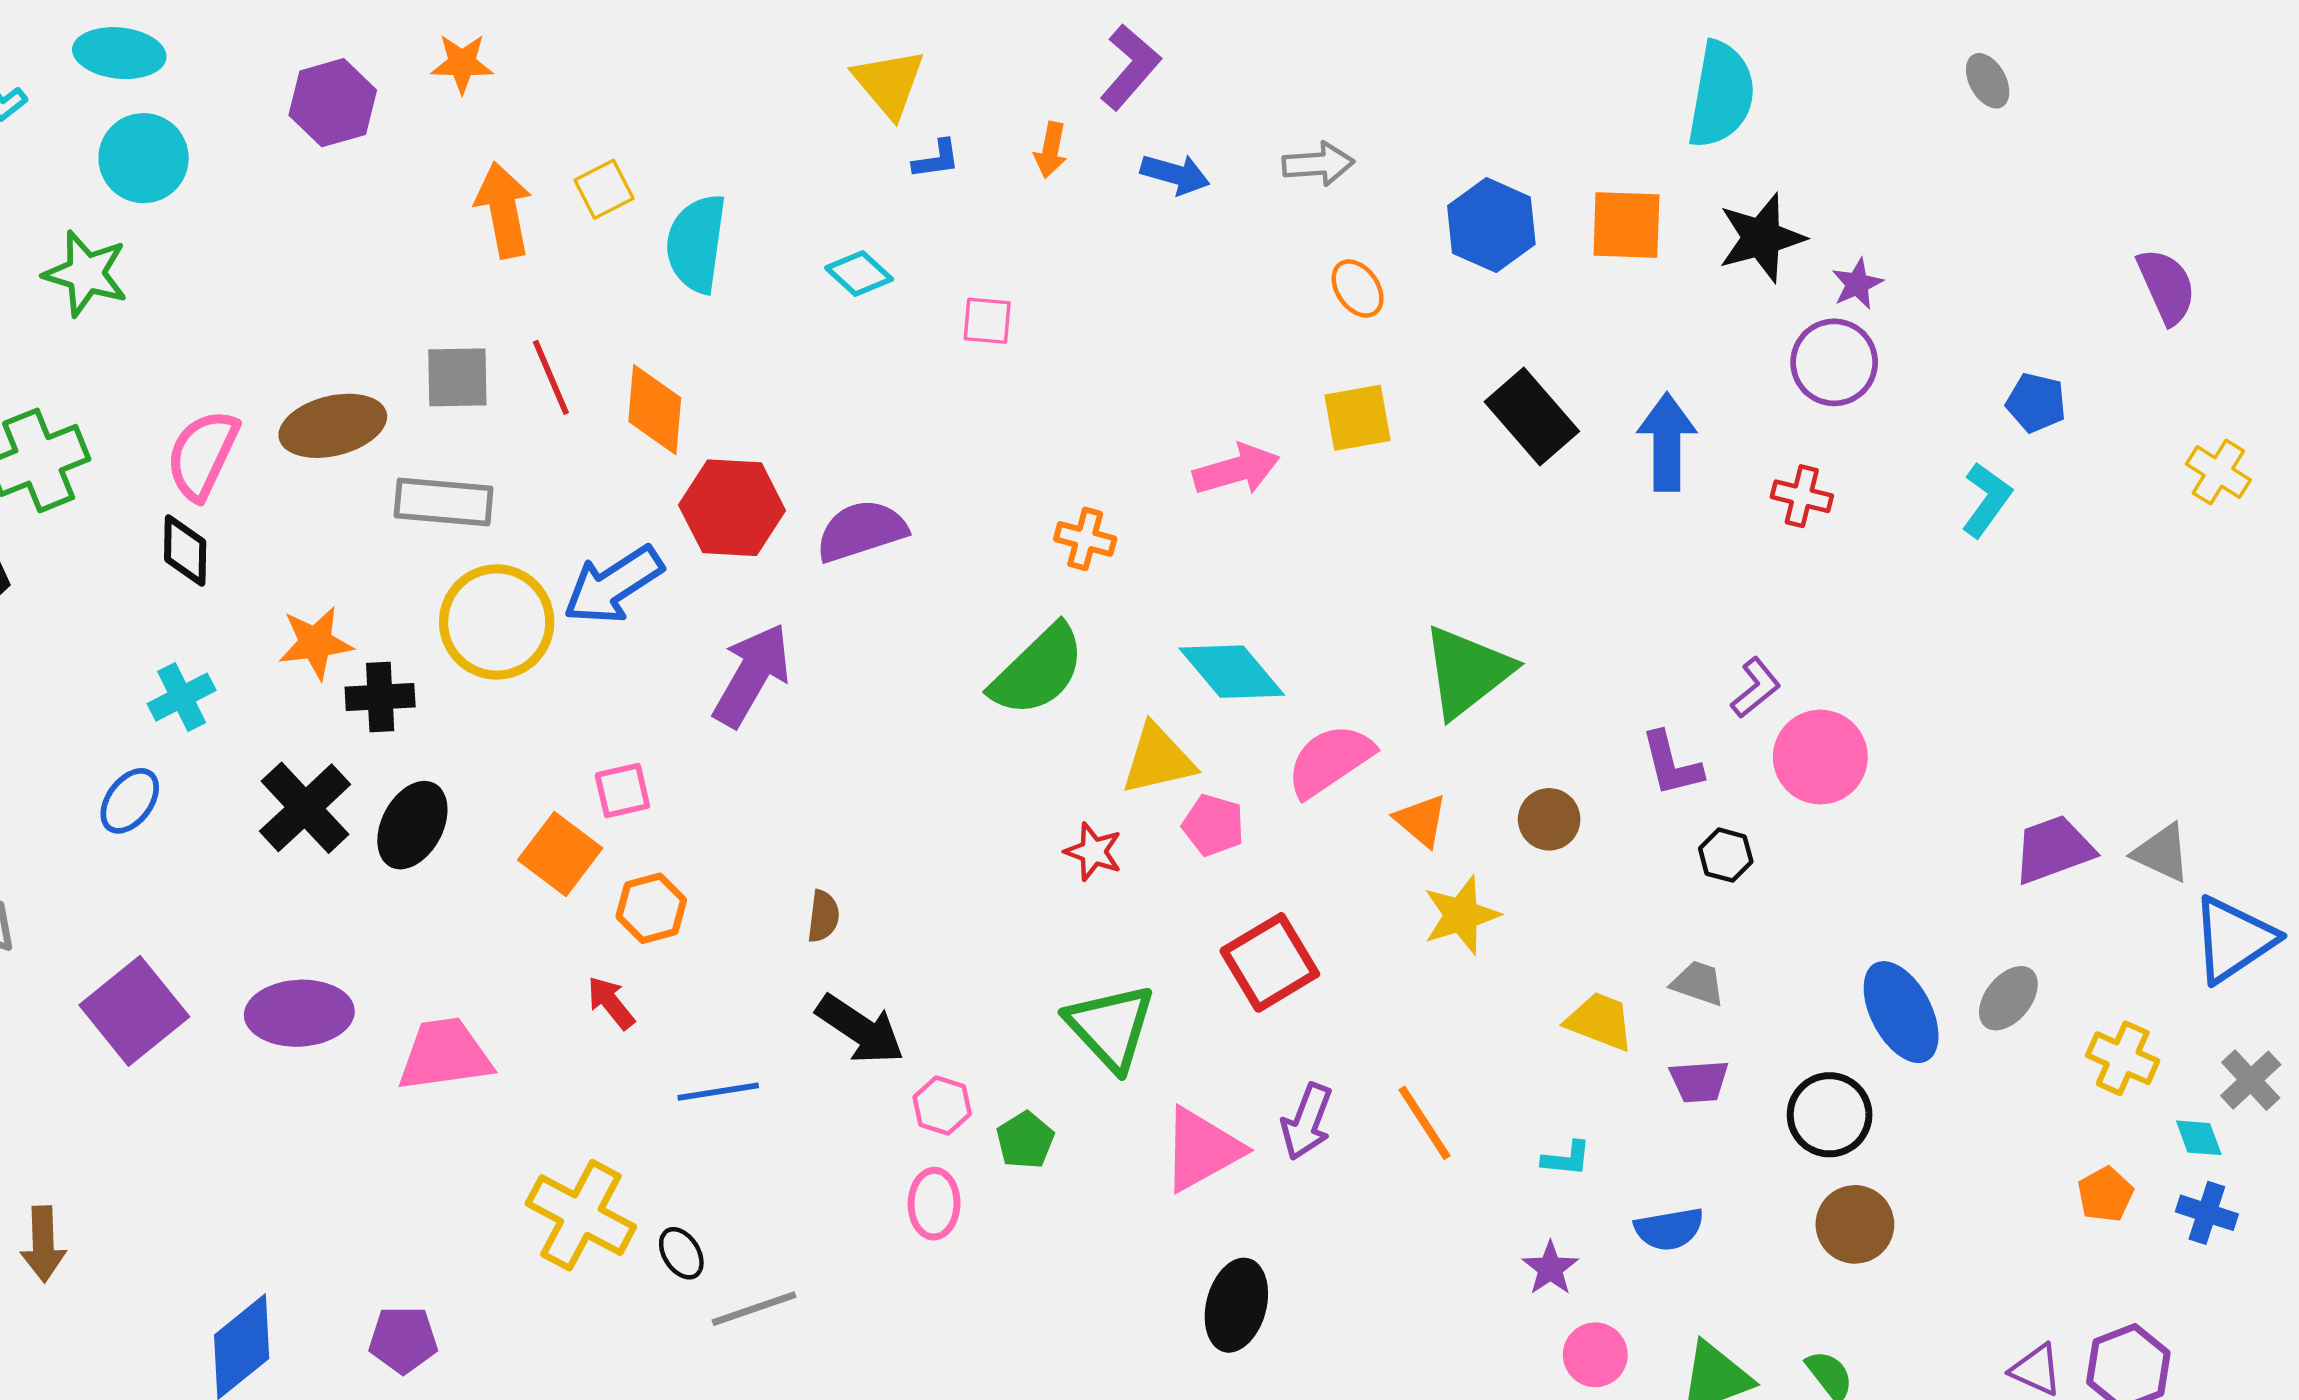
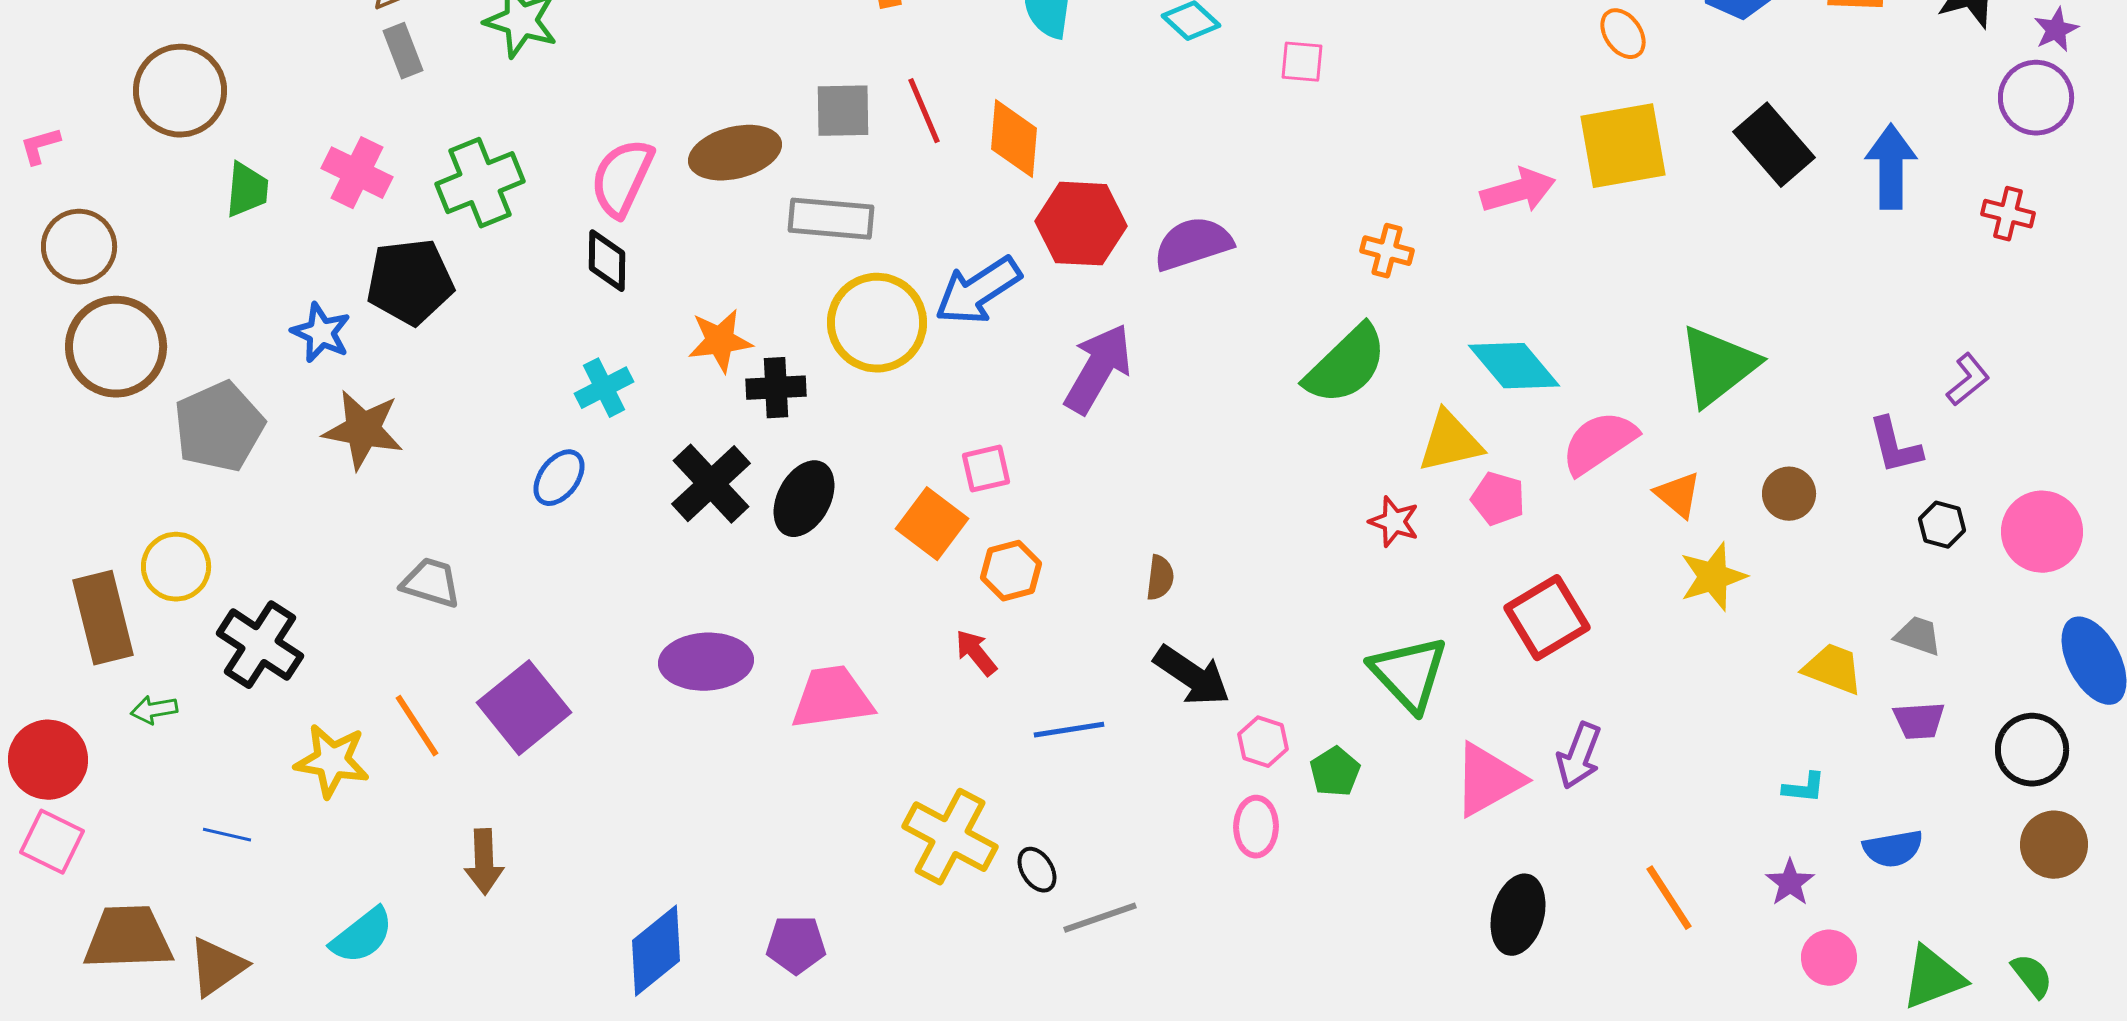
yellow square: (1358, 418) -> (1623, 146), size x1.5
pink circle: (1820, 757) -> (2042, 532), moved
purple square: (134, 1011) -> (524, 708), moved
orange line: (1424, 1123) -> (1669, 898), moved

